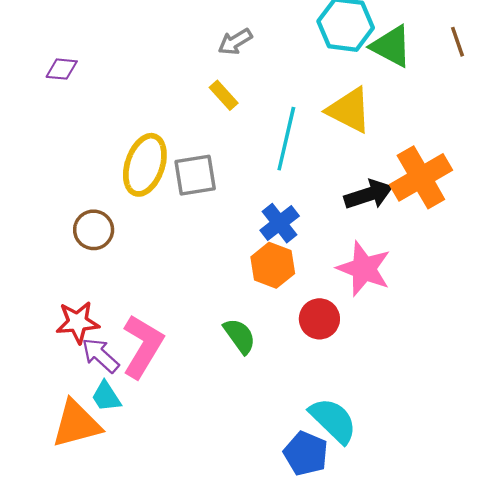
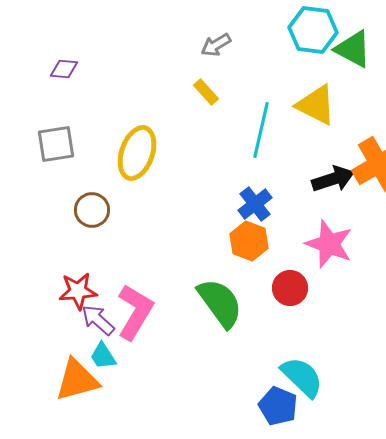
gray square: (195, 175) -> (56, 144), moved
green semicircle: (240, 336) -> (220, 303), size x1.6

